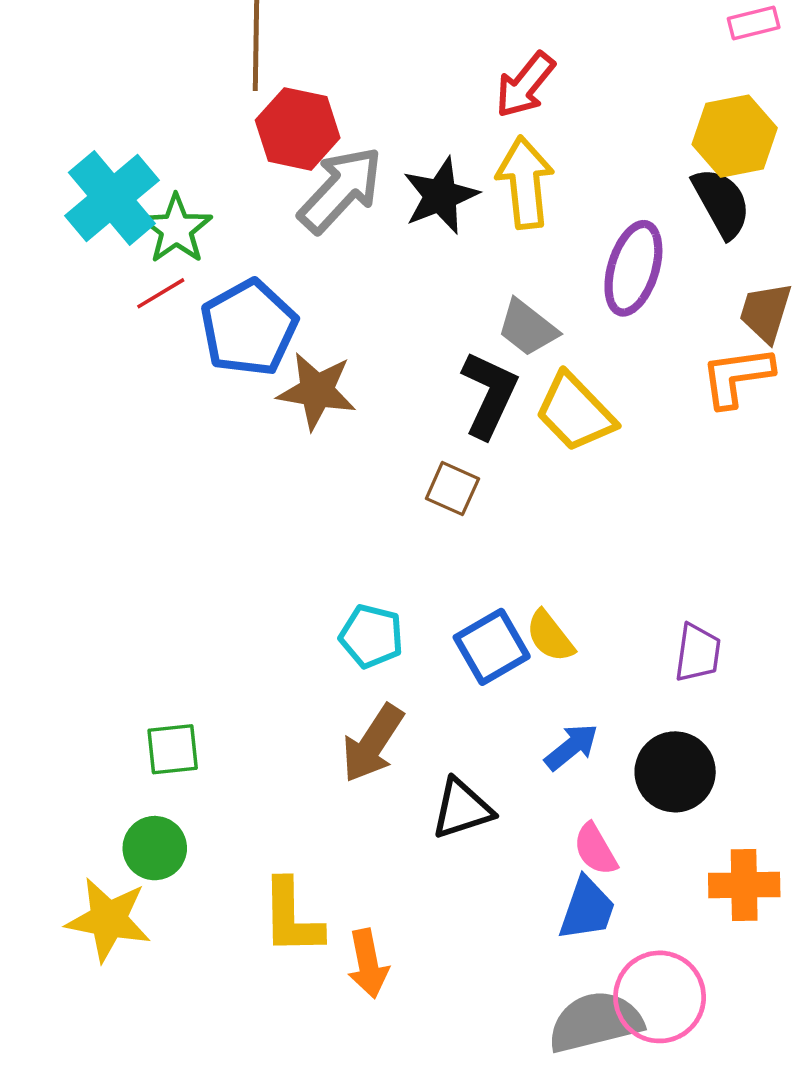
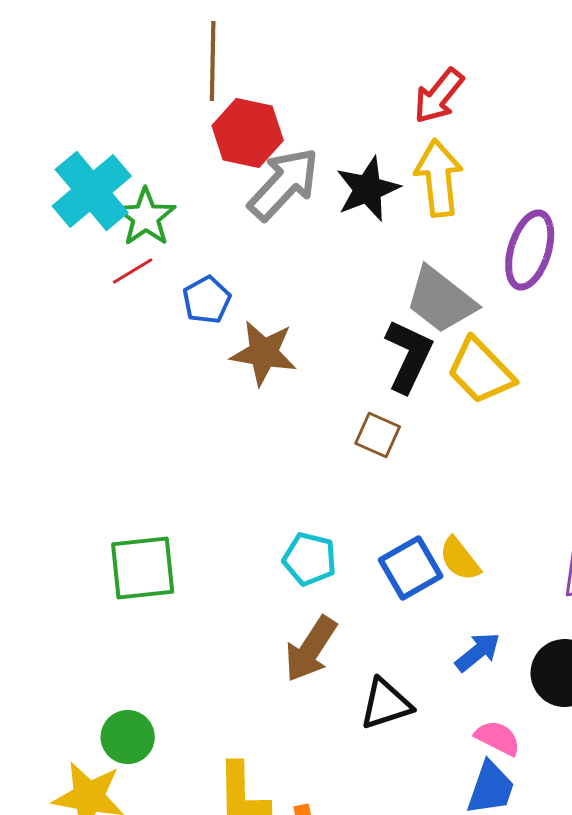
blue pentagon: (249, 328) -> (207, 300), size x0.6
gray trapezoid: (527, 328) -> (441, 300), size x1.4
green square: (173, 749) -> (143, 568), moved, size x1.5
pink semicircle: (595, 849) -> (498, 738), turned 147

